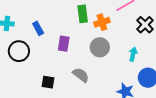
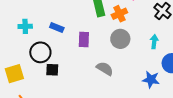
blue rectangle: (38, 28) -> (57, 28), turned -32
black square: (48, 82) -> (52, 70), moved

